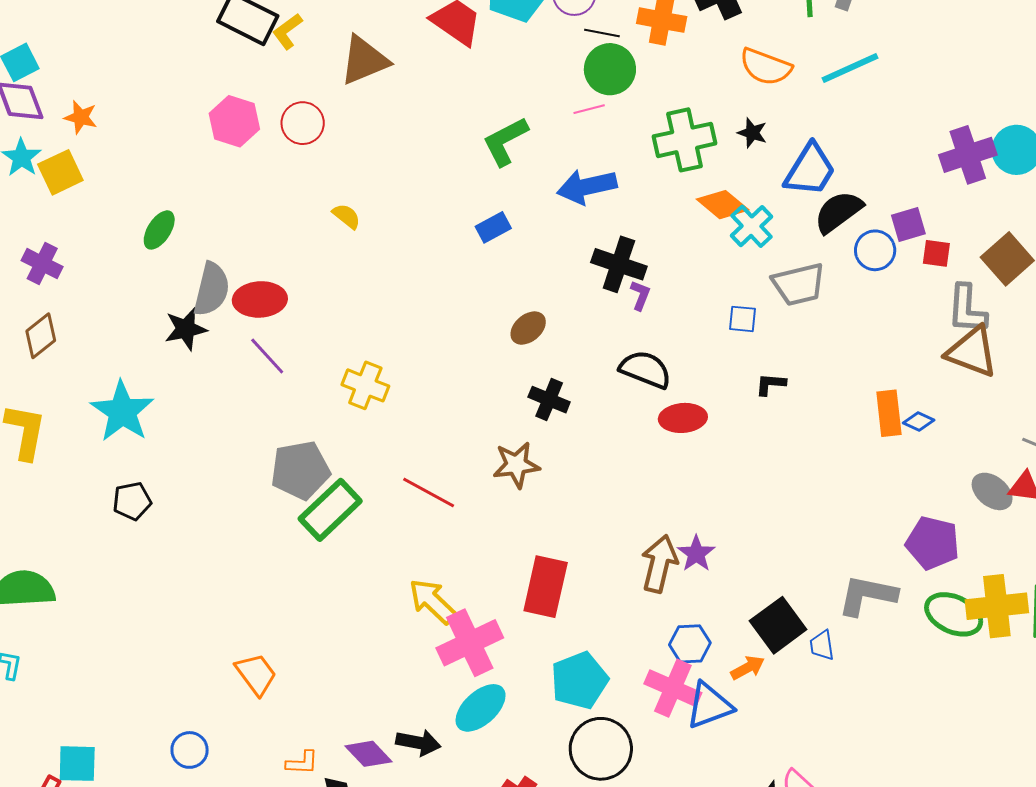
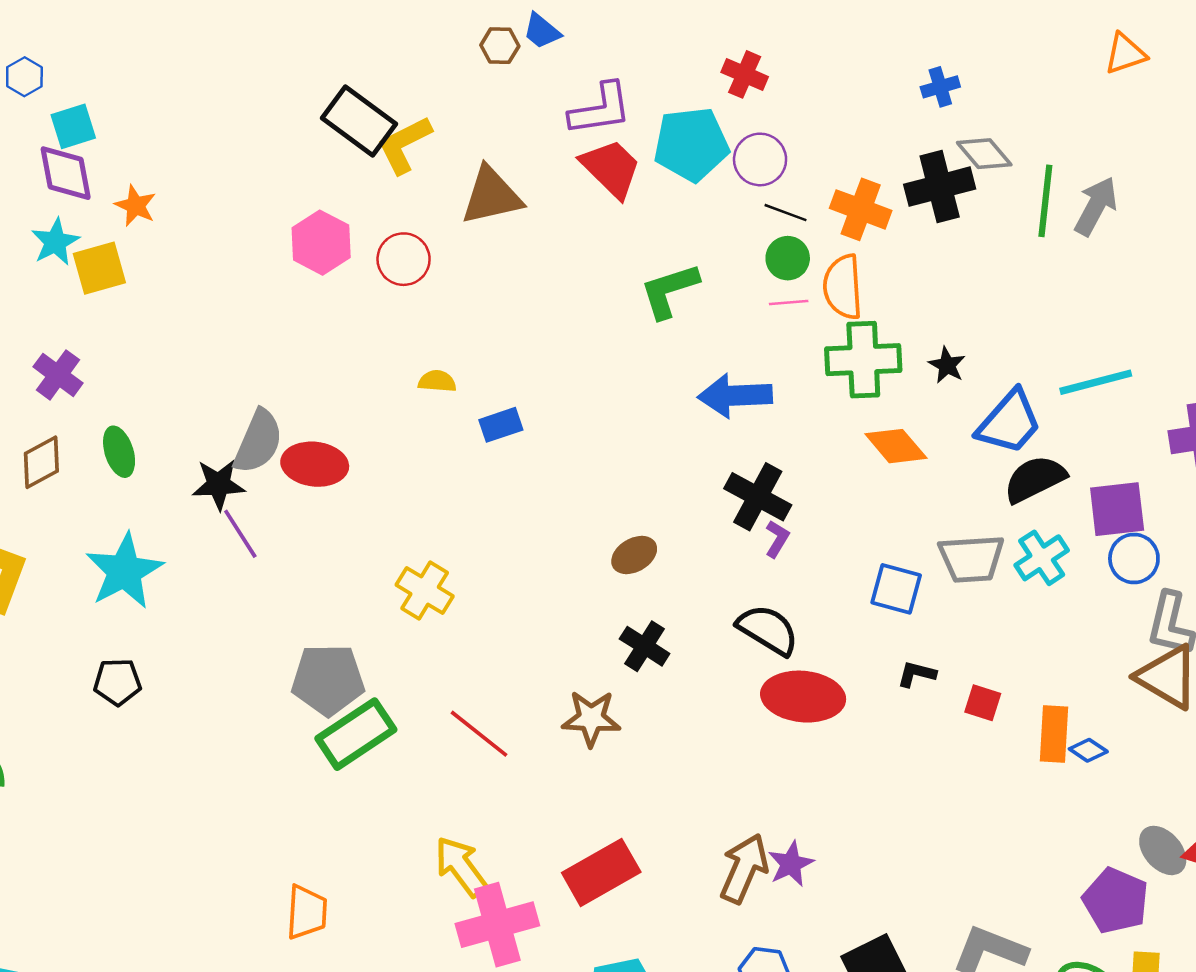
yellow L-shape: (287, 31) -> (404, 145), size x1.4
orange semicircle: (766, 67) -> (843, 287), moved, turned 56
cyan line: (850, 68) -> (1096, 382), moved
green circle: (610, 69) -> (788, 258), size x0.7
pink line: (589, 109) -> (789, 302), moved
green L-shape: (505, 141) -> (669, 291), moved
yellow semicircle: (346, 216) -> (437, 381), turned -44
purple square: (908, 225) -> (1117, 509), size x1.4
cyan cross: (751, 226) -> (1042, 558), moved
blue rectangle: (493, 227) -> (501, 425), moved
green ellipse: (159, 230) -> (119, 452), moved, turned -60
blue circle: (875, 250) -> (1134, 559), moved
red square: (936, 253) -> (983, 703), moved
blue square: (743, 319) -> (896, 589), size x1.4
purple line: (267, 356) -> (240, 534), moved
red ellipse: (683, 418) -> (803, 697), size x1.4
purple pentagon: (933, 543) -> (1116, 901), moved
red rectangle: (546, 587) -> (601, 872), turned 38
orange trapezoid: (256, 674) -> (307, 912), moved, turned 30

